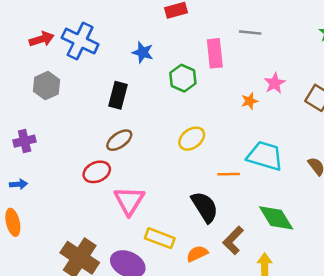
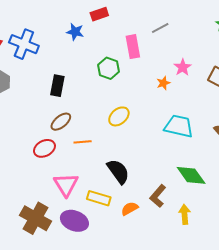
gray line: (250, 33) -> (160, 28), turned -30
blue star: (143, 52) -> (75, 32), moved
orange line: (229, 174) -> (83, 142), moved
pink triangle: (129, 201) -> (66, 185), moved
black semicircle: (205, 207) -> (118, 171), moved

